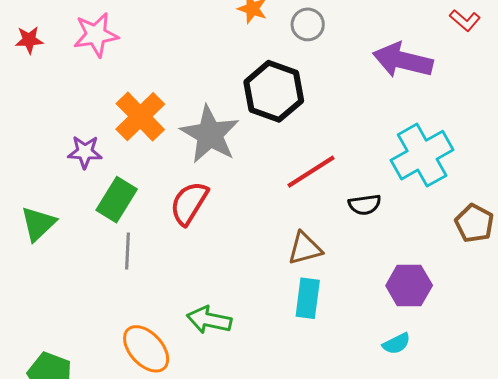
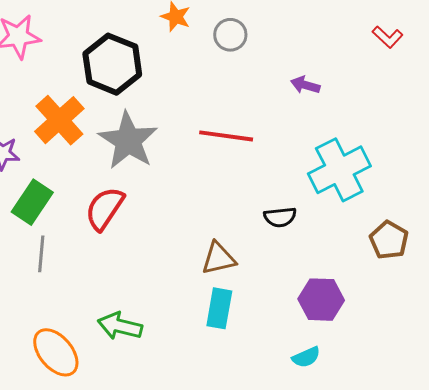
purple arrow: (403, 60) -> (305, 85), moved, size x0.5
black hexagon: (274, 91) -> (112, 64), moved
red line: (311, 172) -> (226, 136), moved, turned 38

